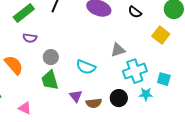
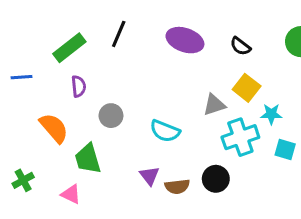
yellow square: (161, 35) -> (247, 88), moved
purple semicircle: (30, 38) -> (79, 86), turned -104
green trapezoid: (50, 80) -> (88, 159), moved
cyan star: (146, 94) -> (271, 114), moved

